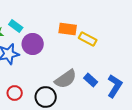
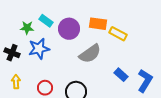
purple circle: (33, 44) -> (69, 29), moved
gray semicircle: (66, 79) -> (90, 54), moved

